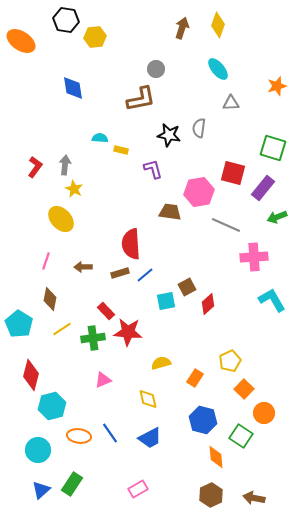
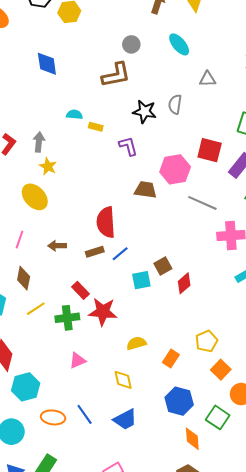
cyan ellipse: (218, 69) -> (179, 44), moved

